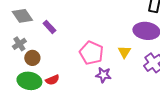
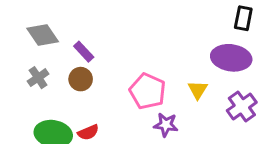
brown circle: (32, 58) -> (81, 79), moved

